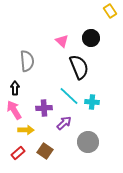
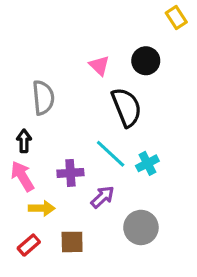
cyan cross: (92, 102) -> (147, 163), turned -32
brown square: (45, 151) -> (72, 242), turned -35

